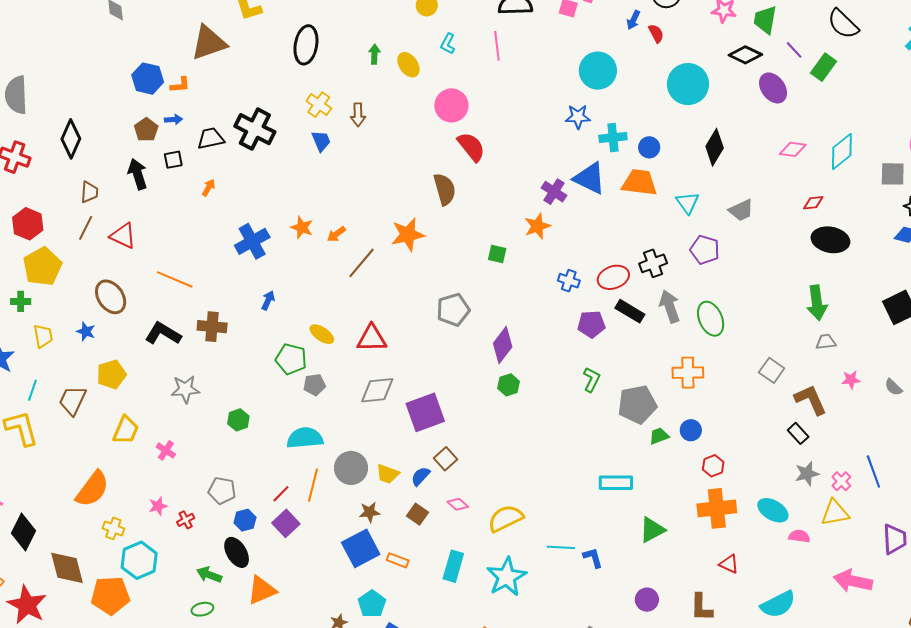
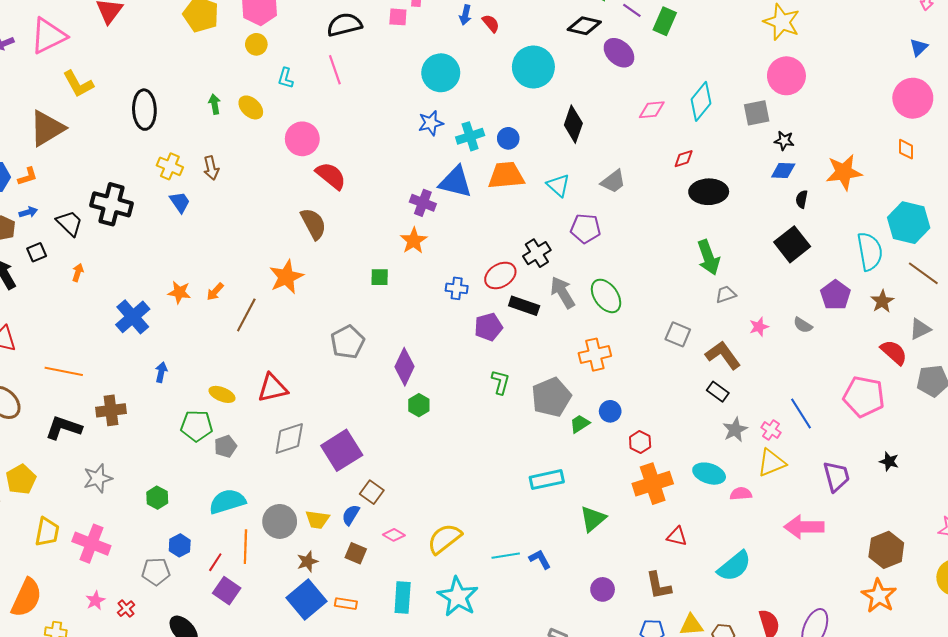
black trapezoid: (211, 138) -> (69, 223), turned 68
pink cross: (166, 450) -> (91, 544), size x1.8
blue hexagon: (245, 520) -> (180, 545), moved

